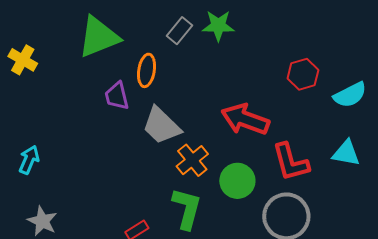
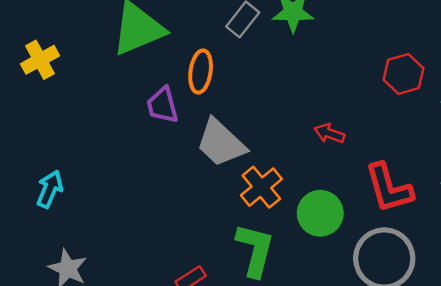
yellow cross: (23, 60) -> (40, 60), turned 32
red arrow: (245, 119) -> (329, 133), size x0.5

